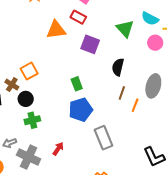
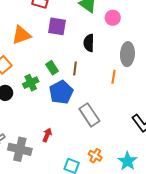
orange triangle: (56, 30) -> (21, 35), moved
pink circle: (155, 43) -> (113, 18), moved
brown line: (122, 93) -> (75, 69), moved
green cross: (32, 120) -> (31, 83), moved

